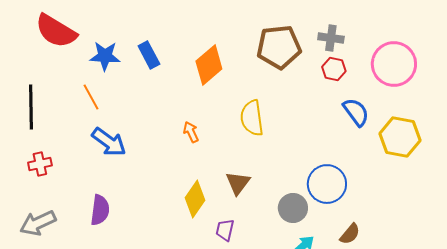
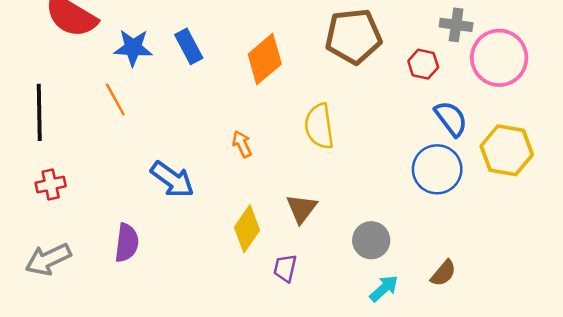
gray cross: (331, 38) -> (456, 25), moved
blue arrow: (109, 142) -> (172, 179), moved
blue circle: (327, 184) -> (437, 169), moved

